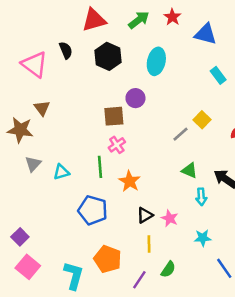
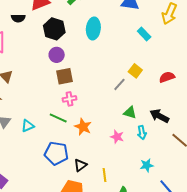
black semicircle: (66, 50) -> (18, 18), moved, turned 120
purple circle: (135, 98) -> (57, 55), moved
pink cross: (117, 145) -> (70, 99), turned 32
green line: (100, 167) -> (58, 118), turned -54
black triangle: (145, 215) -> (80, 165), moved
pink star: (170, 218) -> (117, 137), moved

